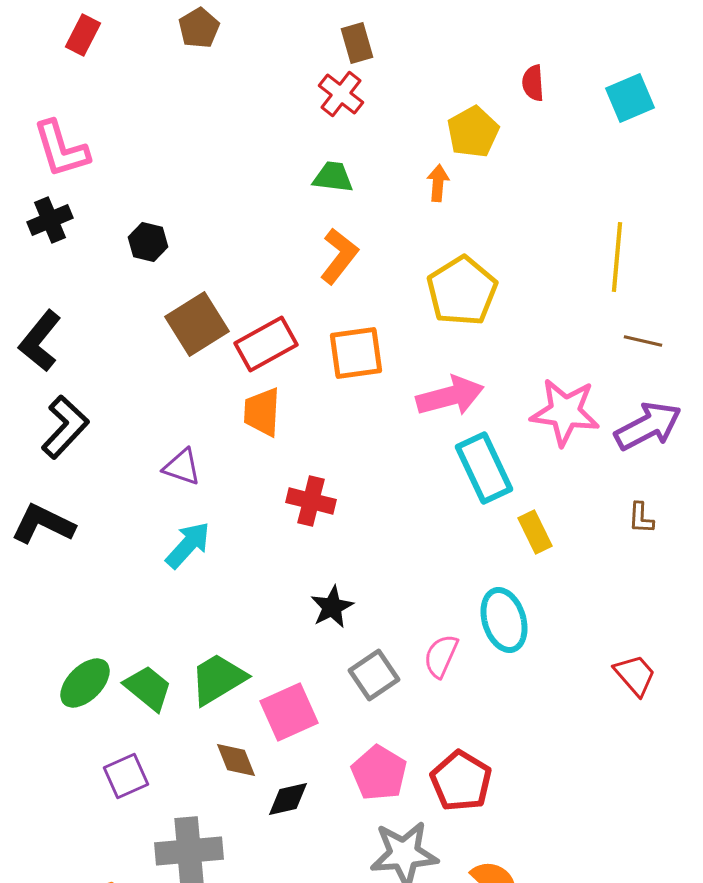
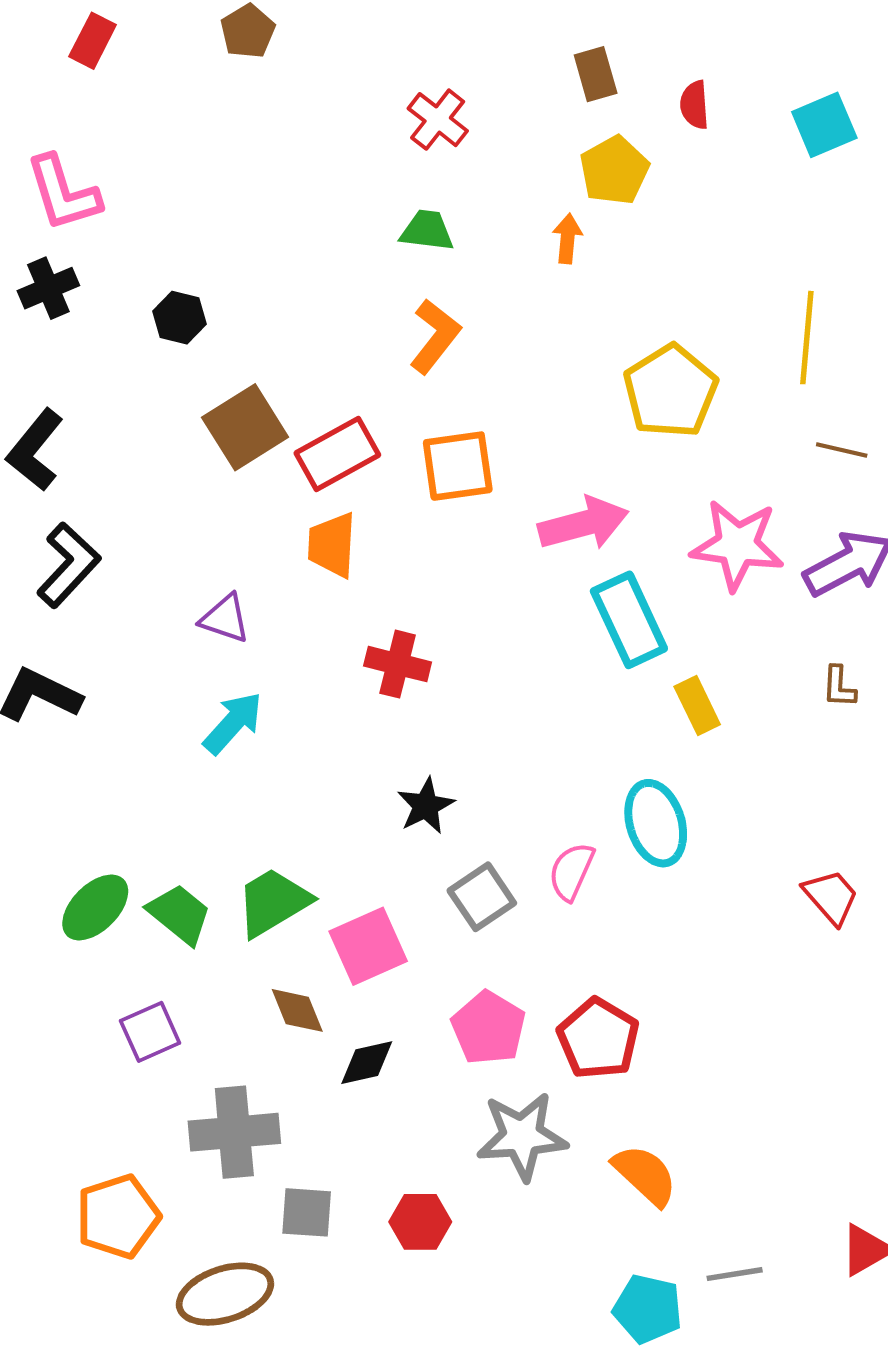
brown rectangle: (357, 43) -> (596, 74), moved
yellow pentagon: (462, 291) -> (670, 391), moved

